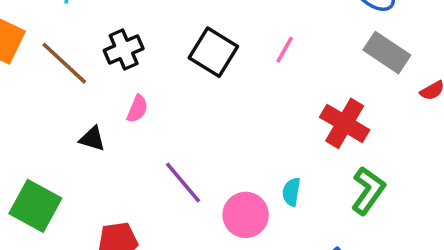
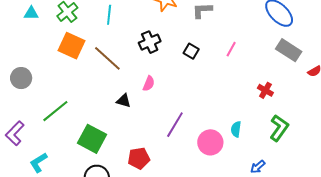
black cross: (124, 49) -> (150, 42), moved
black square: (213, 52) -> (191, 51), size x0.6
red cross: (345, 123) -> (265, 90), size x0.6
purple line: (183, 182) -> (175, 125), turned 72

